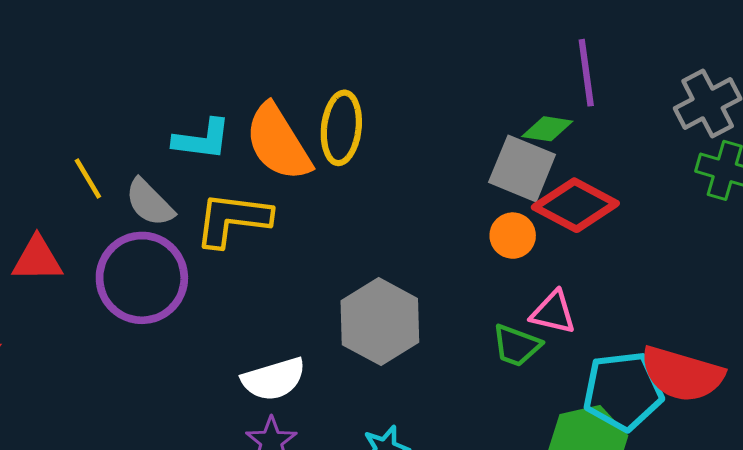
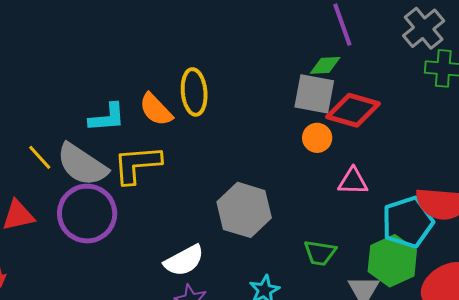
orange semicircle: (278, 142) -> (156, 110), size x0.7
gray semicircle: (150, 203) -> (82, 165), size x1.5
green trapezoid: (517, 345) -> (320, 253), moved

